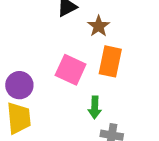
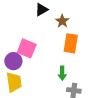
pink square: (71, 70) -> (27, 48), moved

